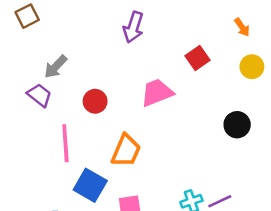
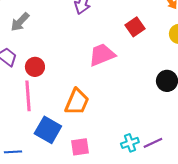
gray arrow: (56, 67) -> (20, 22), moved
red circle: (95, 101) -> (35, 67), moved

